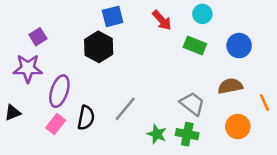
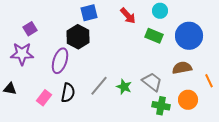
blue circle: (239, 46) -> (189, 36), size x1.4
purple ellipse: (59, 91) -> (60, 61), moved
black triangle: (13, 113) -> (10, 89), turned 32
green star: (157, 134) -> (124, 87), moved
green cross: (187, 134) -> (161, 106), moved

